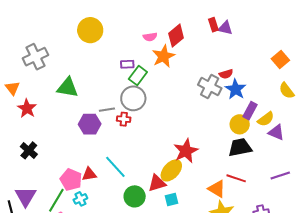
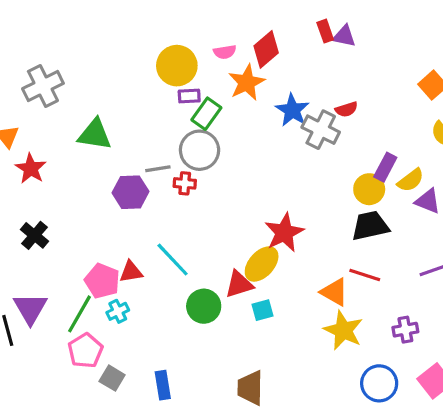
yellow circle: (90, 30) -> (177, 66), moved
blue star: (236, 89) -> (292, 110), moved

